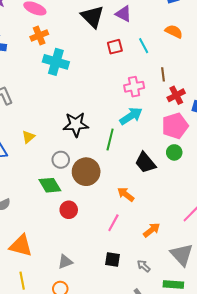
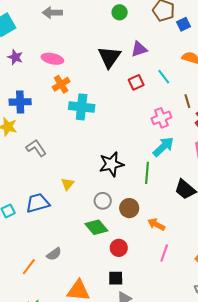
purple triangle: (123, 14) -> (139, 49), turned -36
black triangle: (92, 17) -> (109, 57), turned 30
brown circle: (86, 172) -> (129, 208), size x0.7
orange arrow: (126, 194) -> (156, 224), moved
black square: (113, 260) -> (116, 278), moved

